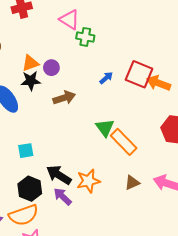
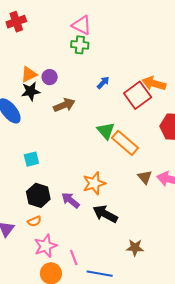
pink triangle: (69, 20) -> (82, 25), moved
red square: (139, 74) -> (138, 95), moved, turned 36
black arrow: (59, 175) -> (105, 214), moved
brown triangle: (132, 183) -> (145, 177), moved, turned -42
orange semicircle: (24, 215) -> (34, 221), size x0.5

